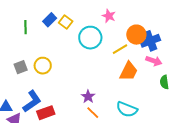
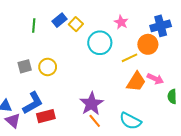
blue cross: (150, 41) -> (161, 26), moved
pink arrow: (154, 61) -> (155, 79), moved
purple star: (88, 97) -> (92, 104), size x1.6

